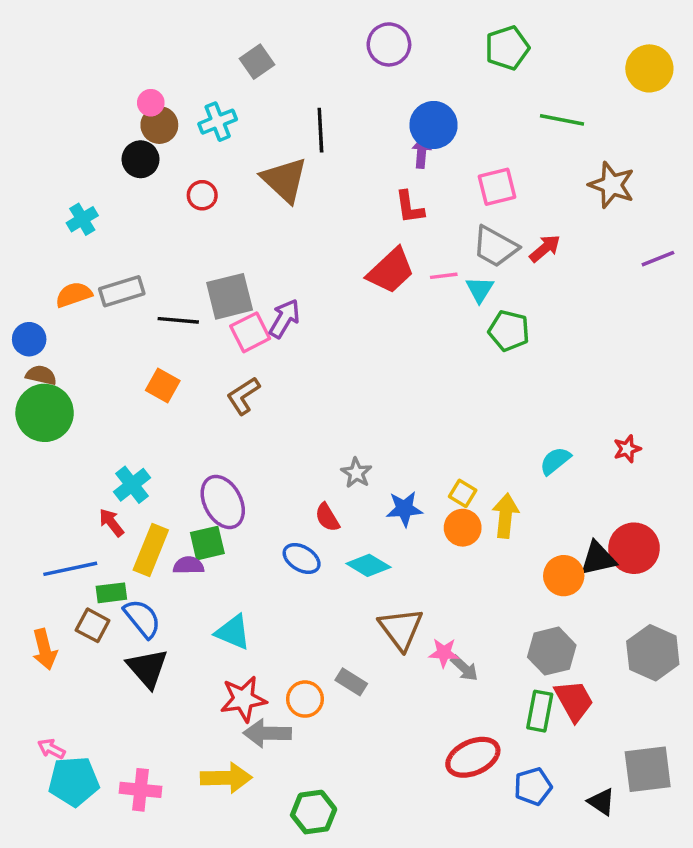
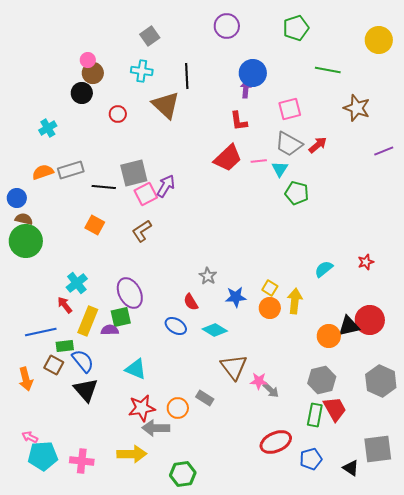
cyan cross: (218, 122) -> (142, 71), moved, turned 30

